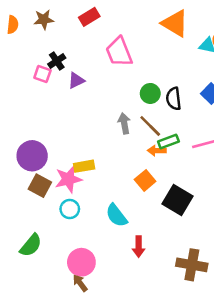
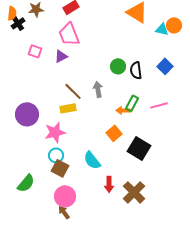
pink trapezoid: (119, 52) -> (69, 34), moved
black cross: (57, 61) -> (18, 23), moved
brown line: (150, 126) -> (73, 91), moved
green rectangle: (168, 142) -> (132, 103), turned -42
yellow rectangle: (84, 166) -> (68, 108), moved
brown square: (40, 186) -> (60, 168), moved
brown cross: (192, 265) -> (134, 192), moved, turned 35

